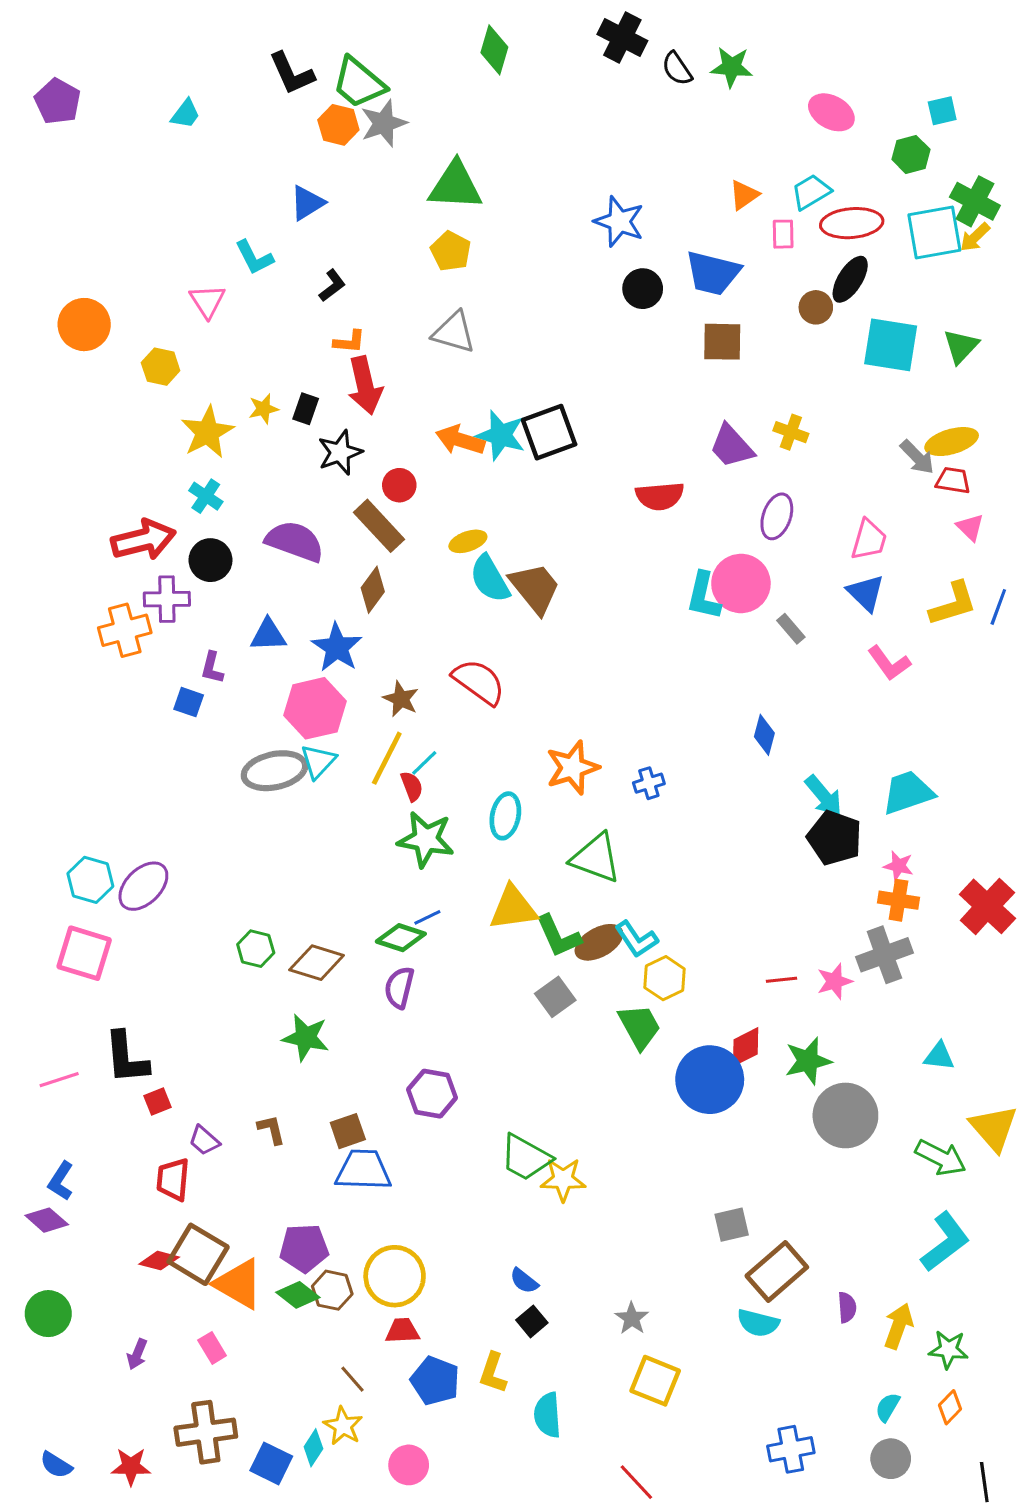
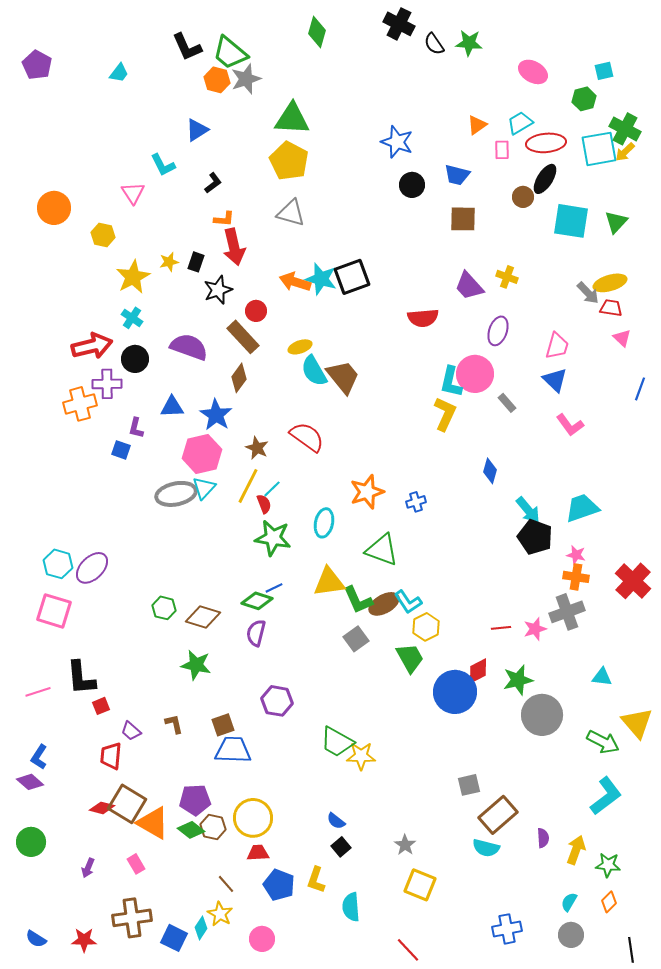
yellow pentagon: (451, 251) -> (289, 161), size x1.5
blue trapezoid: (713, 273) -> (457, 175), size x0.7
yellow L-shape: (953, 604) -> (445, 414), moved, turned -48

